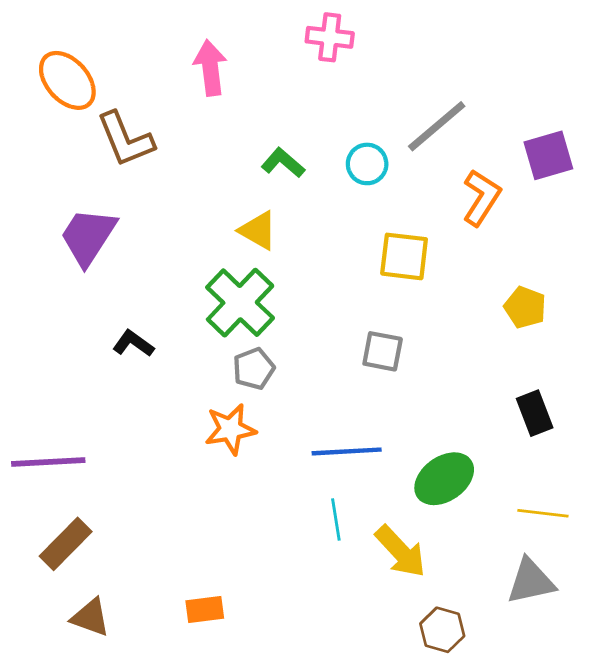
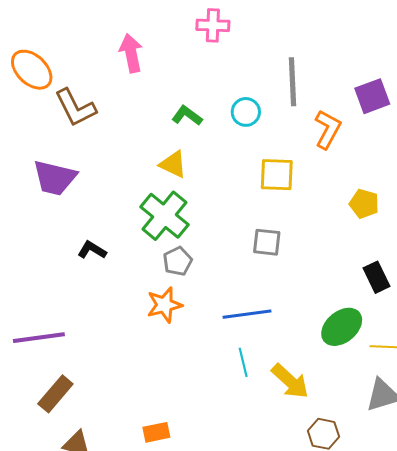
gray line: (437, 126) -> (293, 82), turned -48
purple trapezoid: (88, 237) -> (55, 178), turned -105
green ellipse: (444, 479) -> (342, 327), moved

